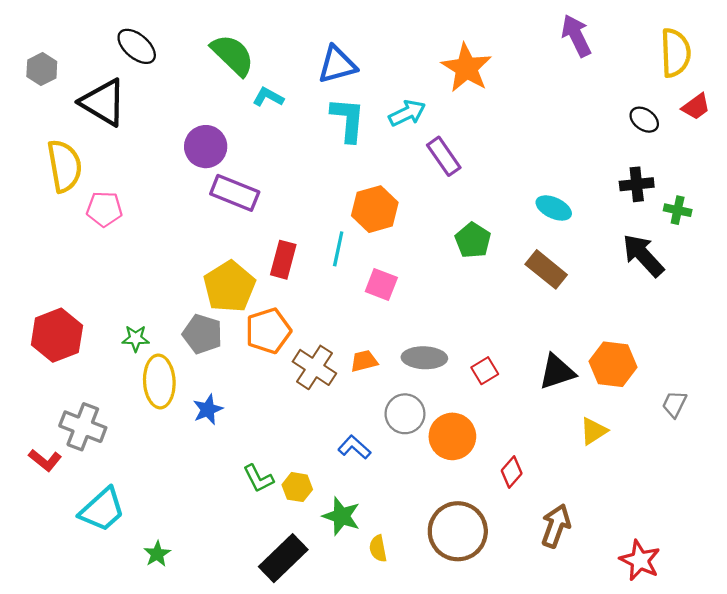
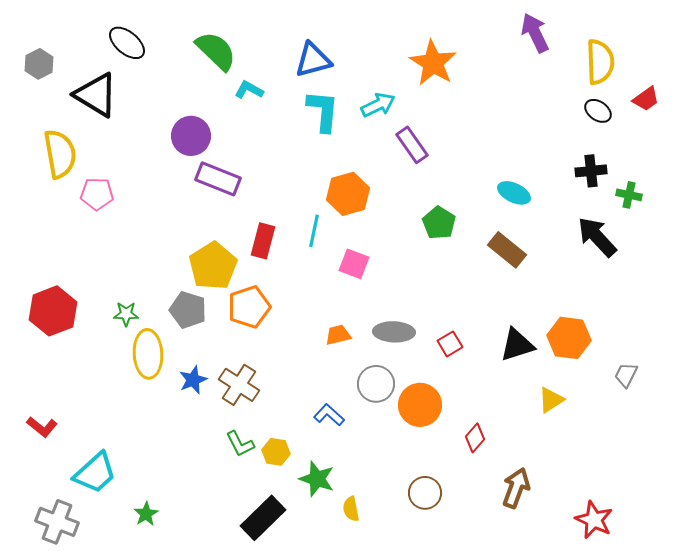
yellow semicircle: (675, 53) -> (600, 62), moved
brown cross: (314, 367) -> (239, 385), moved
gray cross: (83, 427) -> (57, 522), moved
brown circle: (458, 531) -> (425, 493), size x0.6

